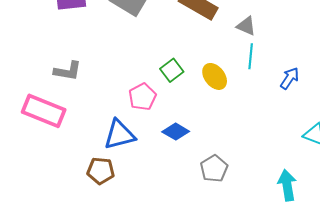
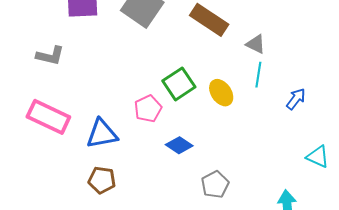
green square: (172, 70) -> (179, 84), size x1.4
gray L-shape: (68, 71) -> (50, 56), moved
blue triangle: (120, 135) -> (102, 134), moved

